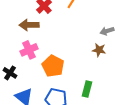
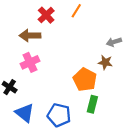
orange pentagon: (53, 66) -> (85, 80), moved

